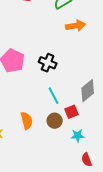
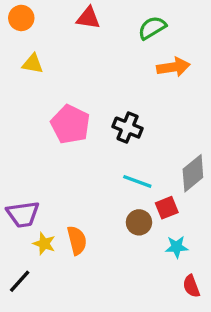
cyan line: (54, 96) -> (137, 181), turned -42
orange semicircle: (27, 121) -> (77, 240), moved

